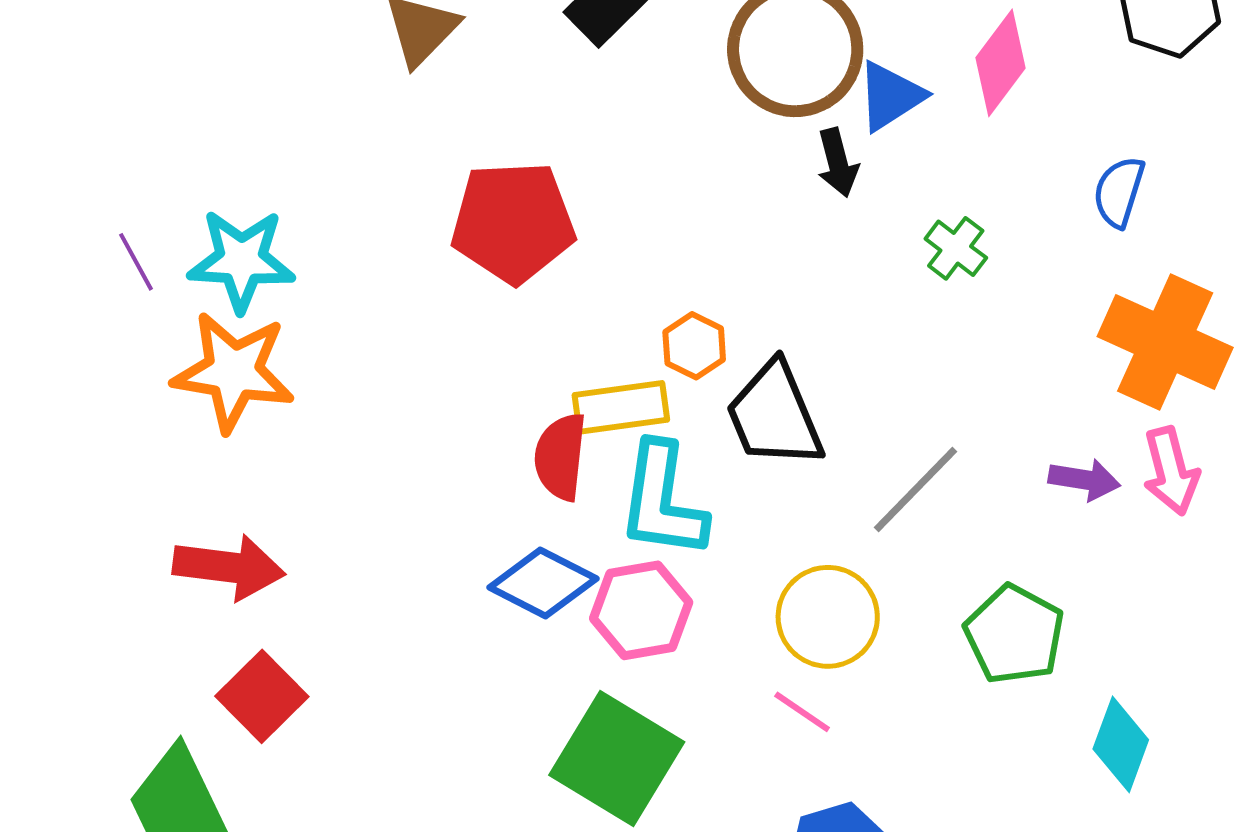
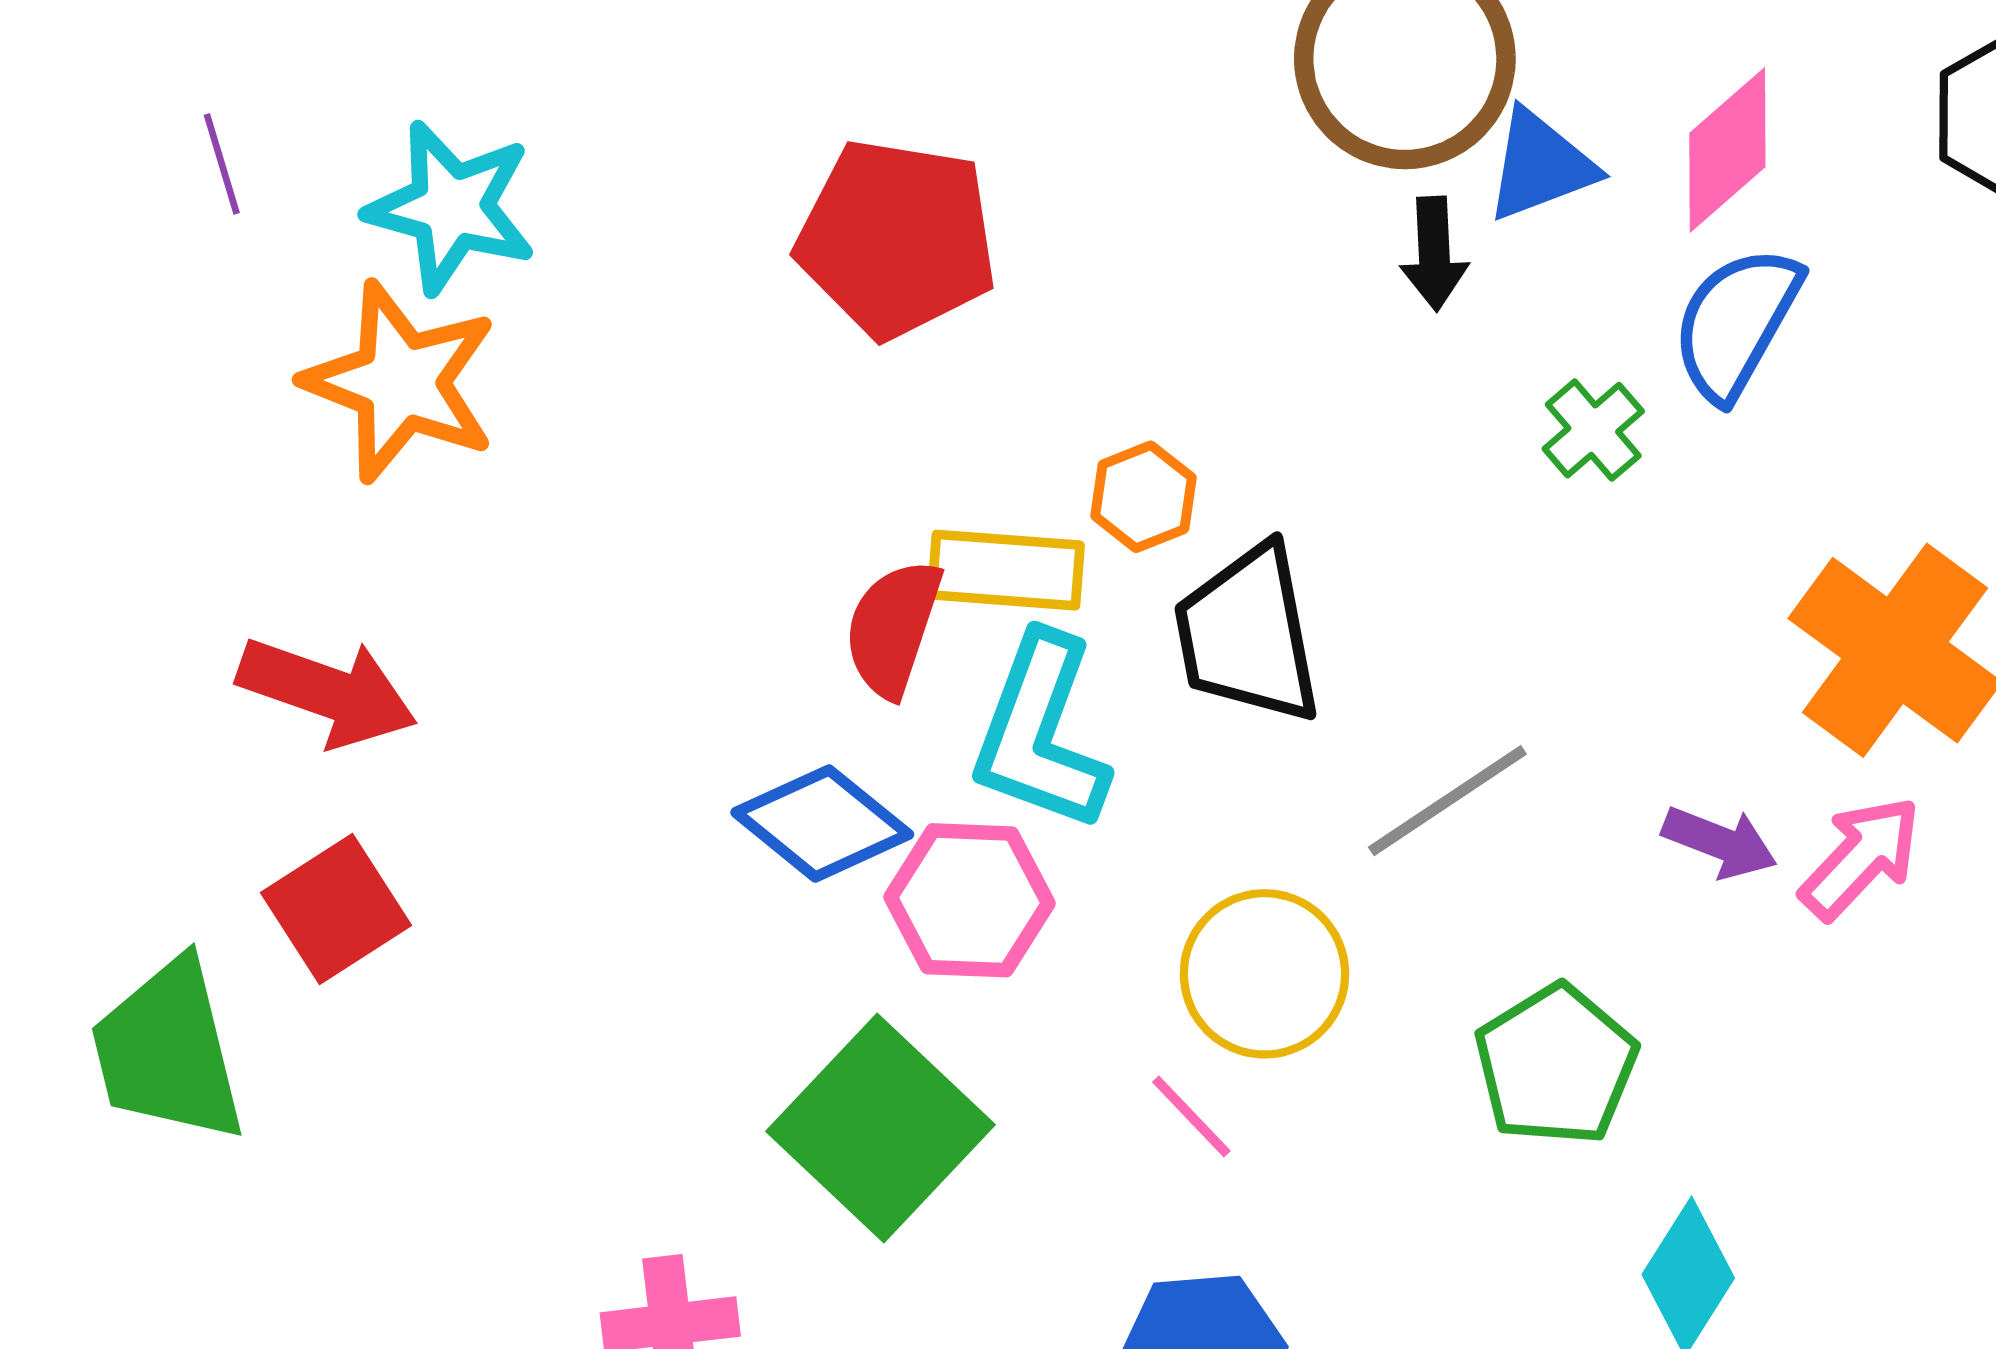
blue semicircle: (1119, 192) -> (1736, 323), moved, size x1.4
purple line: (136, 262) -> (222, 164), moved
pink arrow: (1171, 471) -> (1861, 858), turned -134

